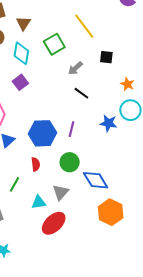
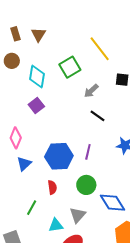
brown triangle: (23, 23) -> (38, 35), moved

